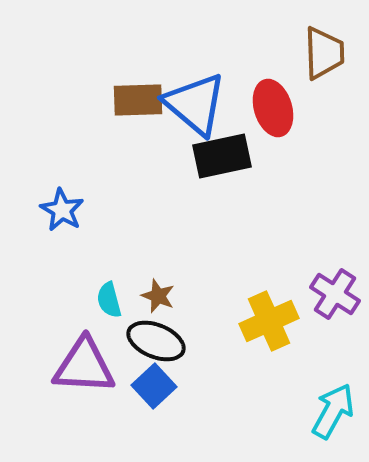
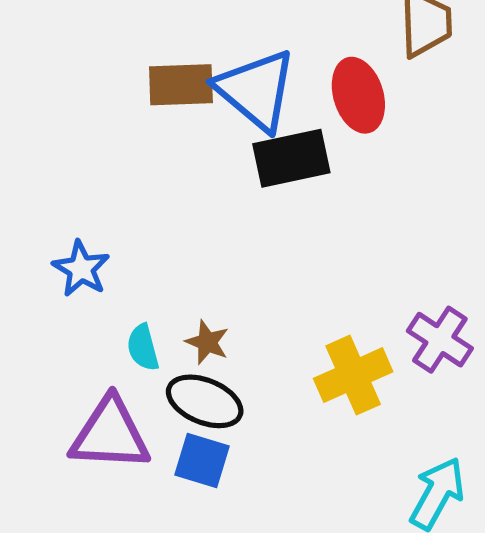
blue star: (62, 210) -> (81, 269), moved
blue square: (154, 386) -> (202, 461), turned -30

